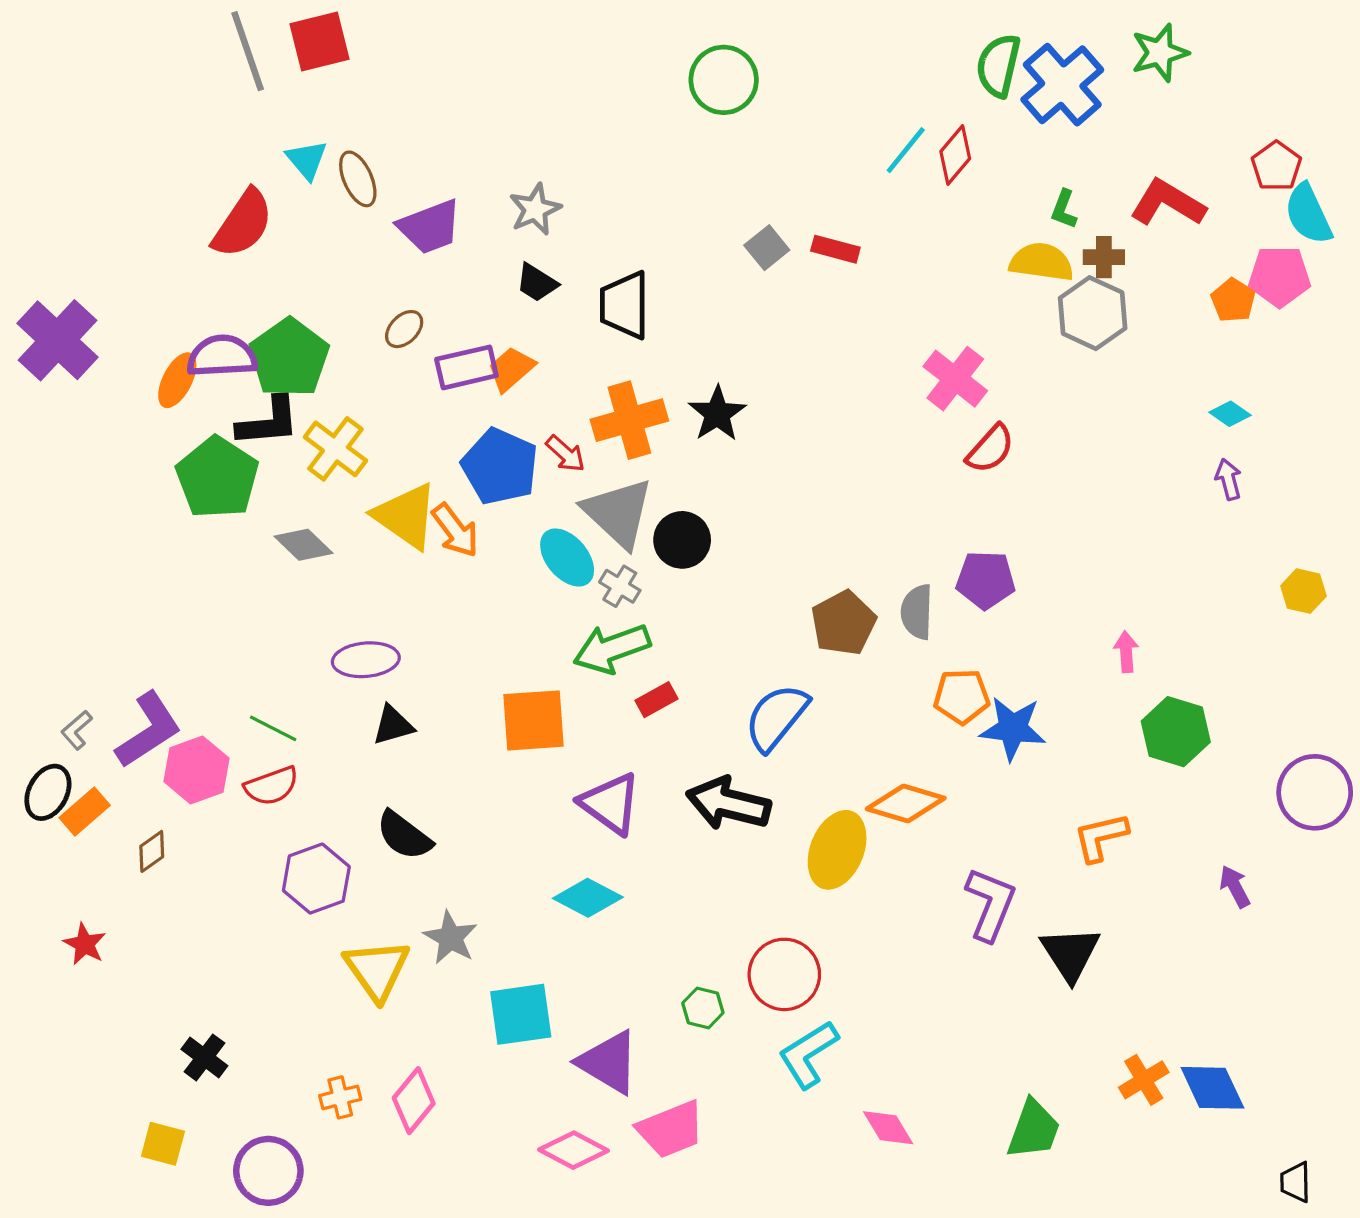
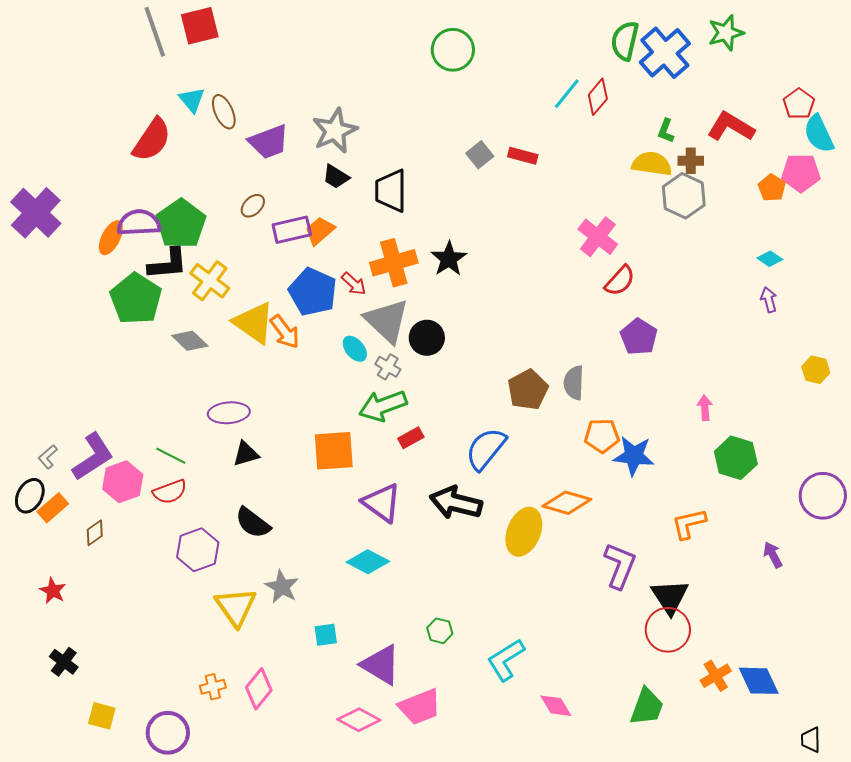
gray star: (535, 209) -> (335, 131), size x1.4
cyan ellipse: (567, 557) -> (355, 349), size x0.7
purple pentagon: (986, 580) -> (639, 337), moved, turned 30
red circle: (784, 974) -> (668, 630), moved
cyan square: (521, 1014) -> (326, 635), size x0.6
black cross: (204, 1057) -> (64, 662), moved

